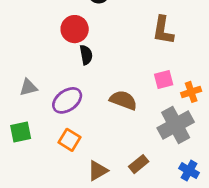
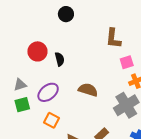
red circle: (75, 29) -> (37, 51), moved
pink square: (164, 79) -> (127, 62), moved
green square: (21, 132) -> (22, 105), moved

